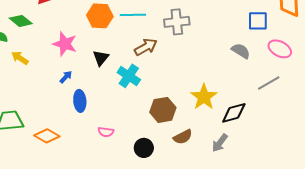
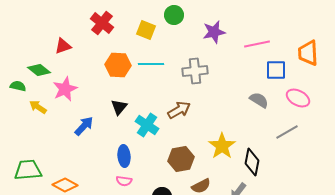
pink star: (65, 44) -> (65, 89), moved, turned 30
brown arrow: (146, 47) -> (179, 110), moved
blue arrow: (66, 77) -> (84, 126), size x1.5
blue ellipse: (80, 101) -> (124, 156), moved
black diamond: (234, 113) -> (252, 162), turned -64

